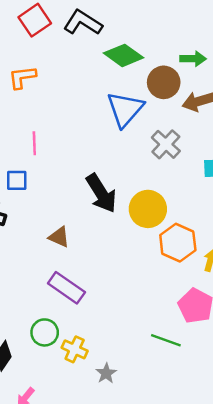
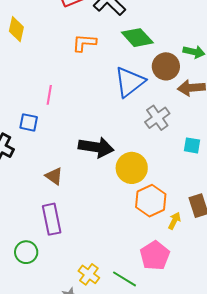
orange L-shape: (22, 77) -> (84, 43), moved
black arrow: (101, 193) -> (96, 147), turned -60
purple rectangle: (66, 288) -> (52, 219), turned 32
yellow cross: (75, 349) -> (89, 274), moved

